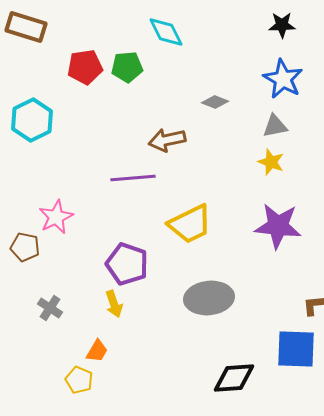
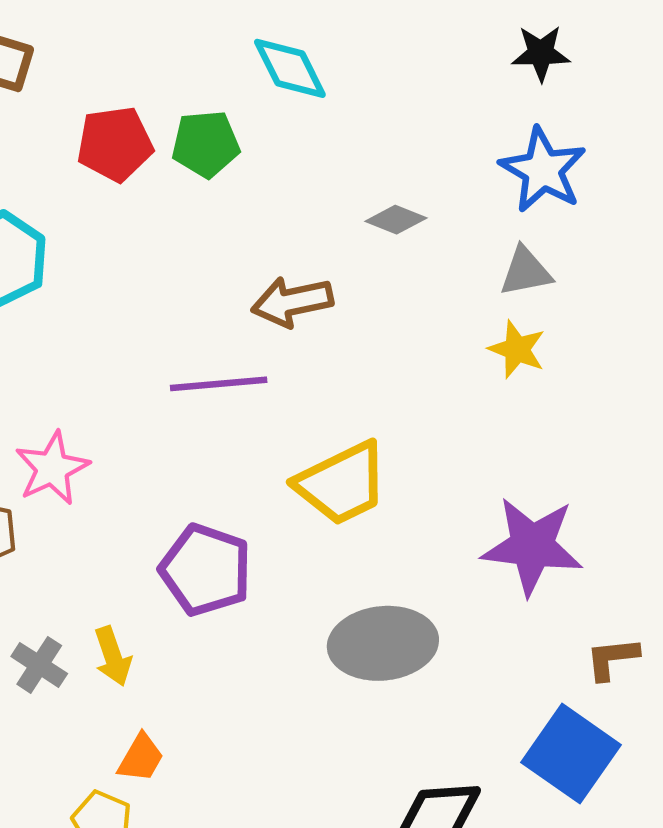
purple star: (278, 226) -> (532, 546), moved
yellow arrow: (114, 304) -> (113, 656), moved
blue square: (296, 349) -> (571, 754), turned 33

